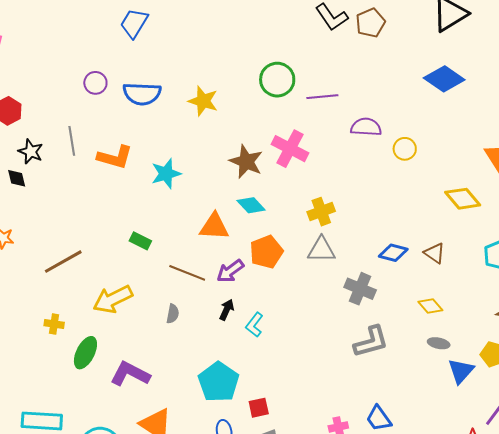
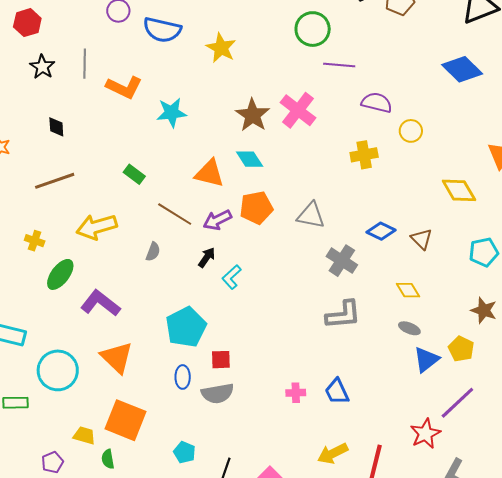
green circle: (277, 80) -> (313, 29), moved
black diamond: (17, 178) -> (56, 127), moved
yellow cross: (321, 212) -> (364, 155), moved

